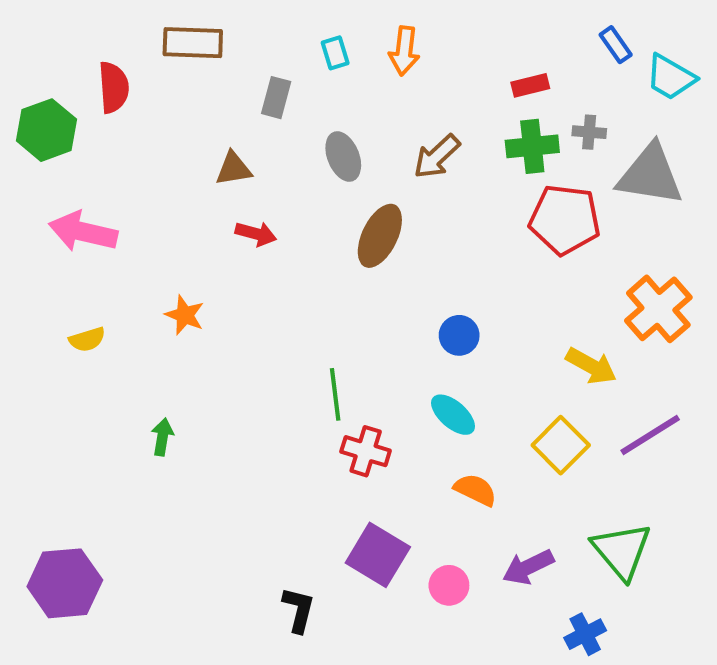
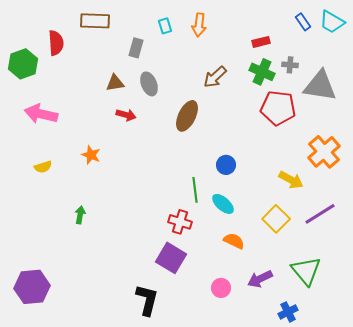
cyan trapezoid: (670, 77) -> (332, 22), moved
green cross: (532, 146) -> (262, 72), turned 30
gray ellipse: (343, 157) -> (149, 84), moved
green line: (335, 394) -> (195, 190), moved
purple square: (378, 555) -> (171, 258), moved
black L-shape: (299, 610) -> (147, 300), size x1.4

